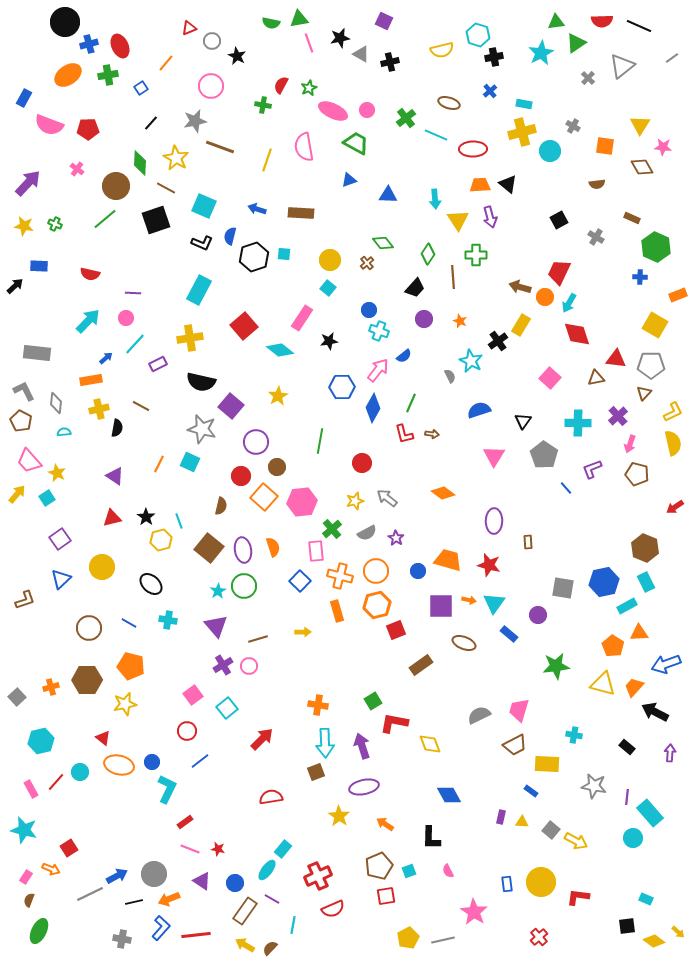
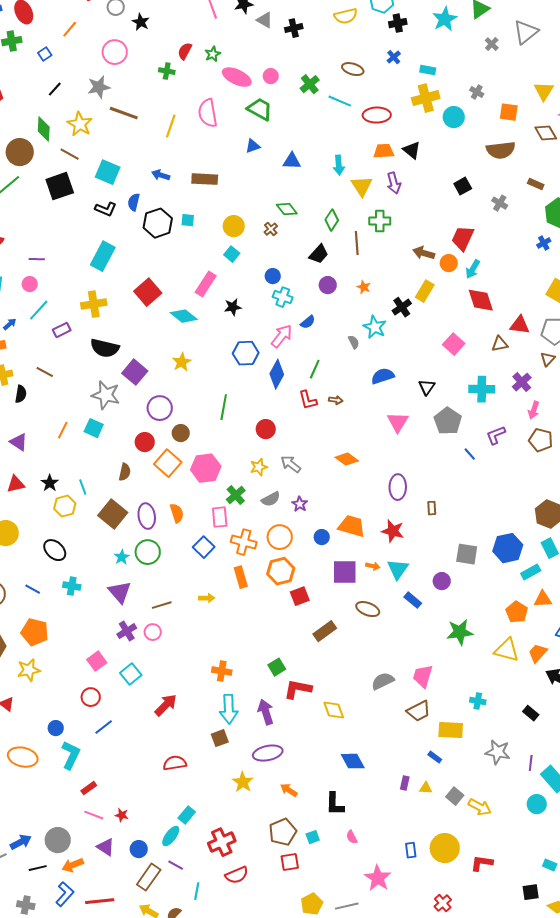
brown semicircle: (597, 184) -> (501, 150), size x1.8
blue cross: (640, 277) -> (544, 243), turned -32
orange ellipse: (119, 765) -> (23, 757), moved

